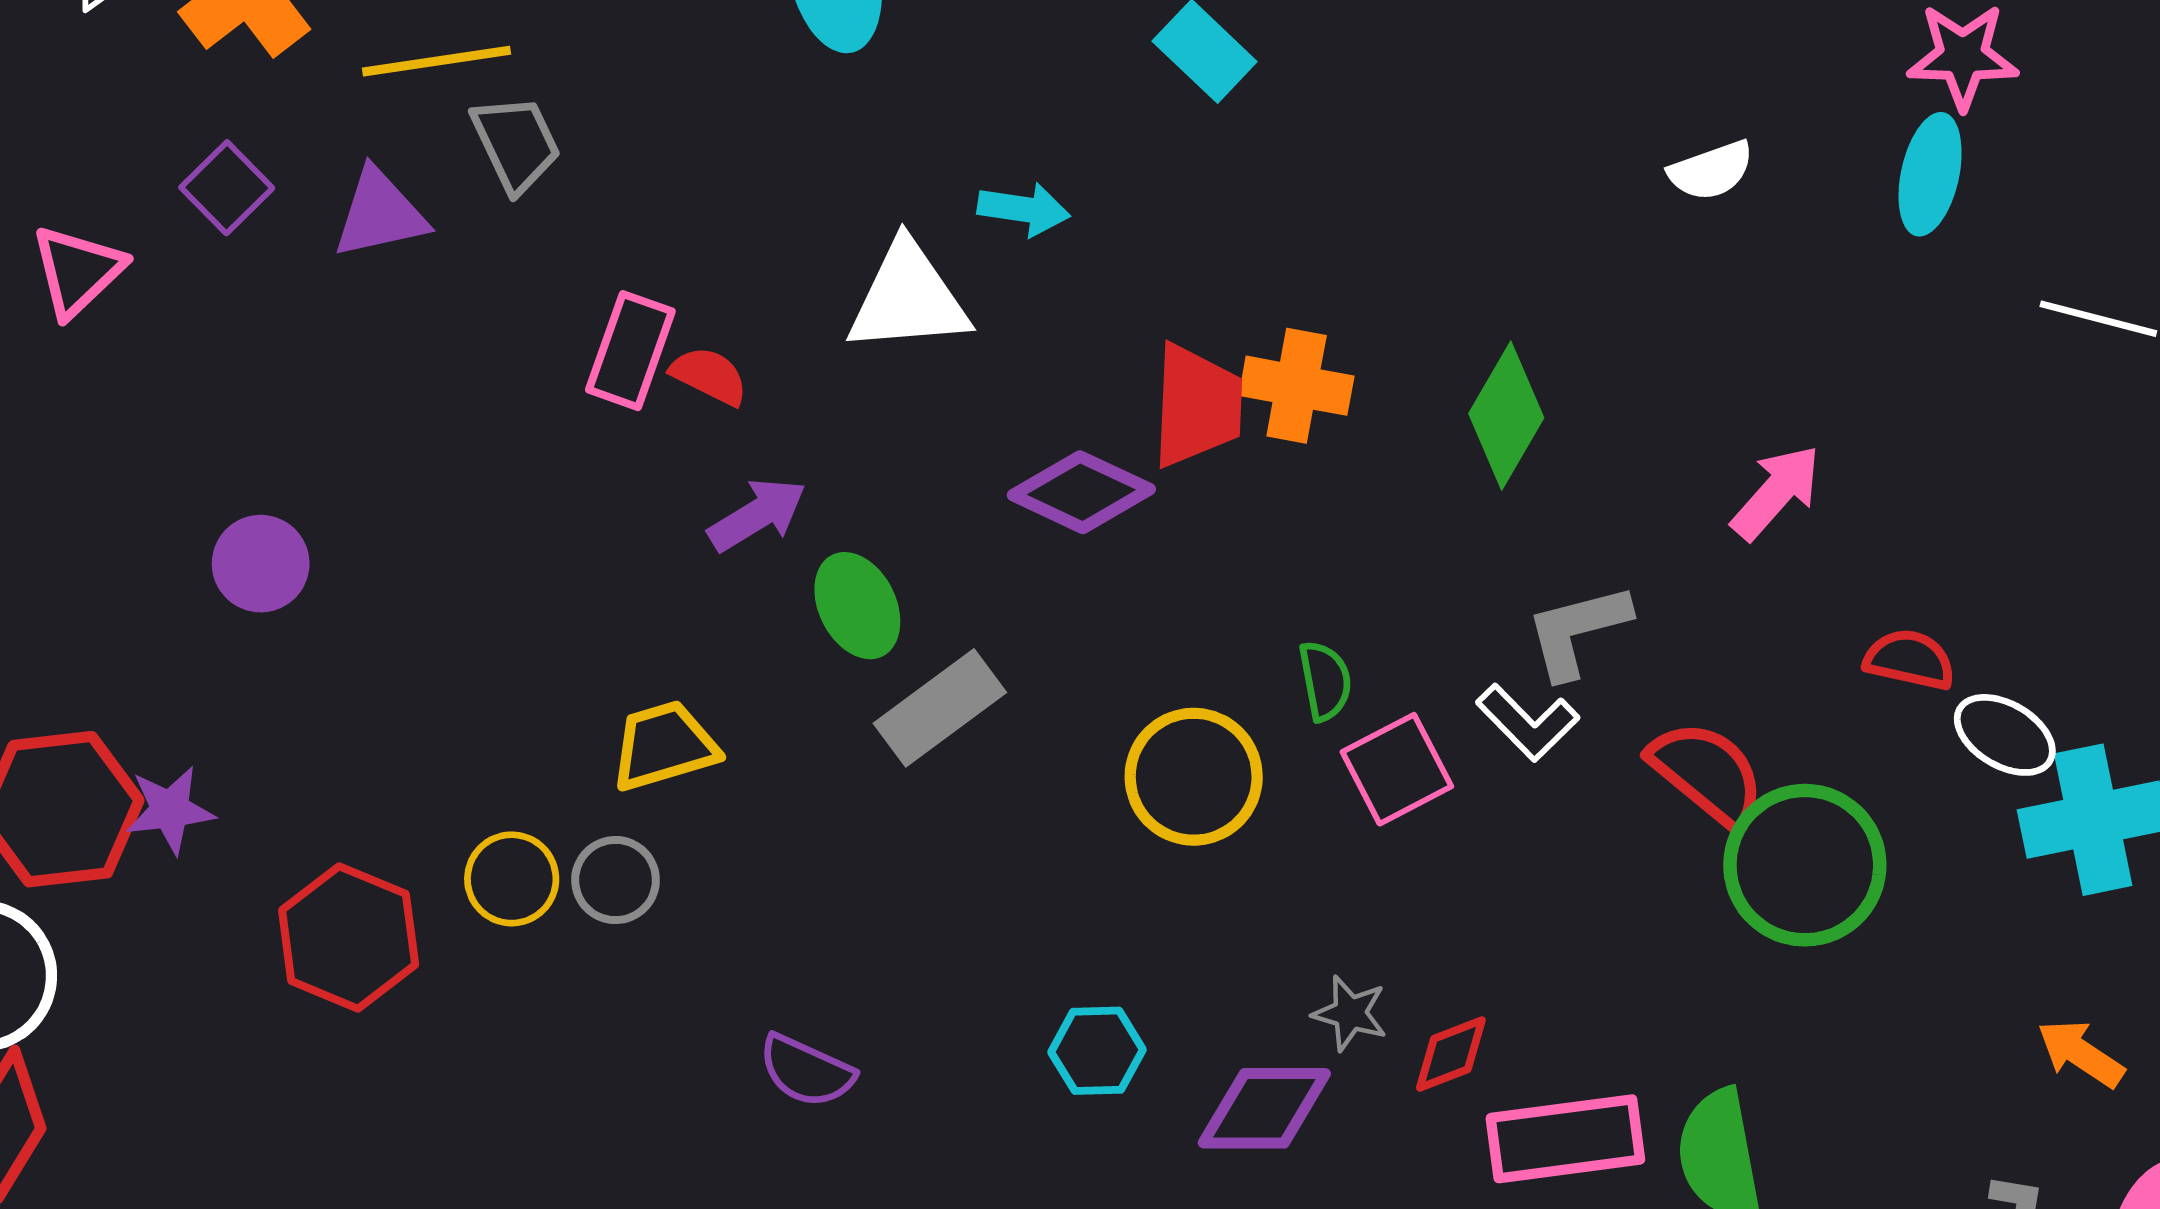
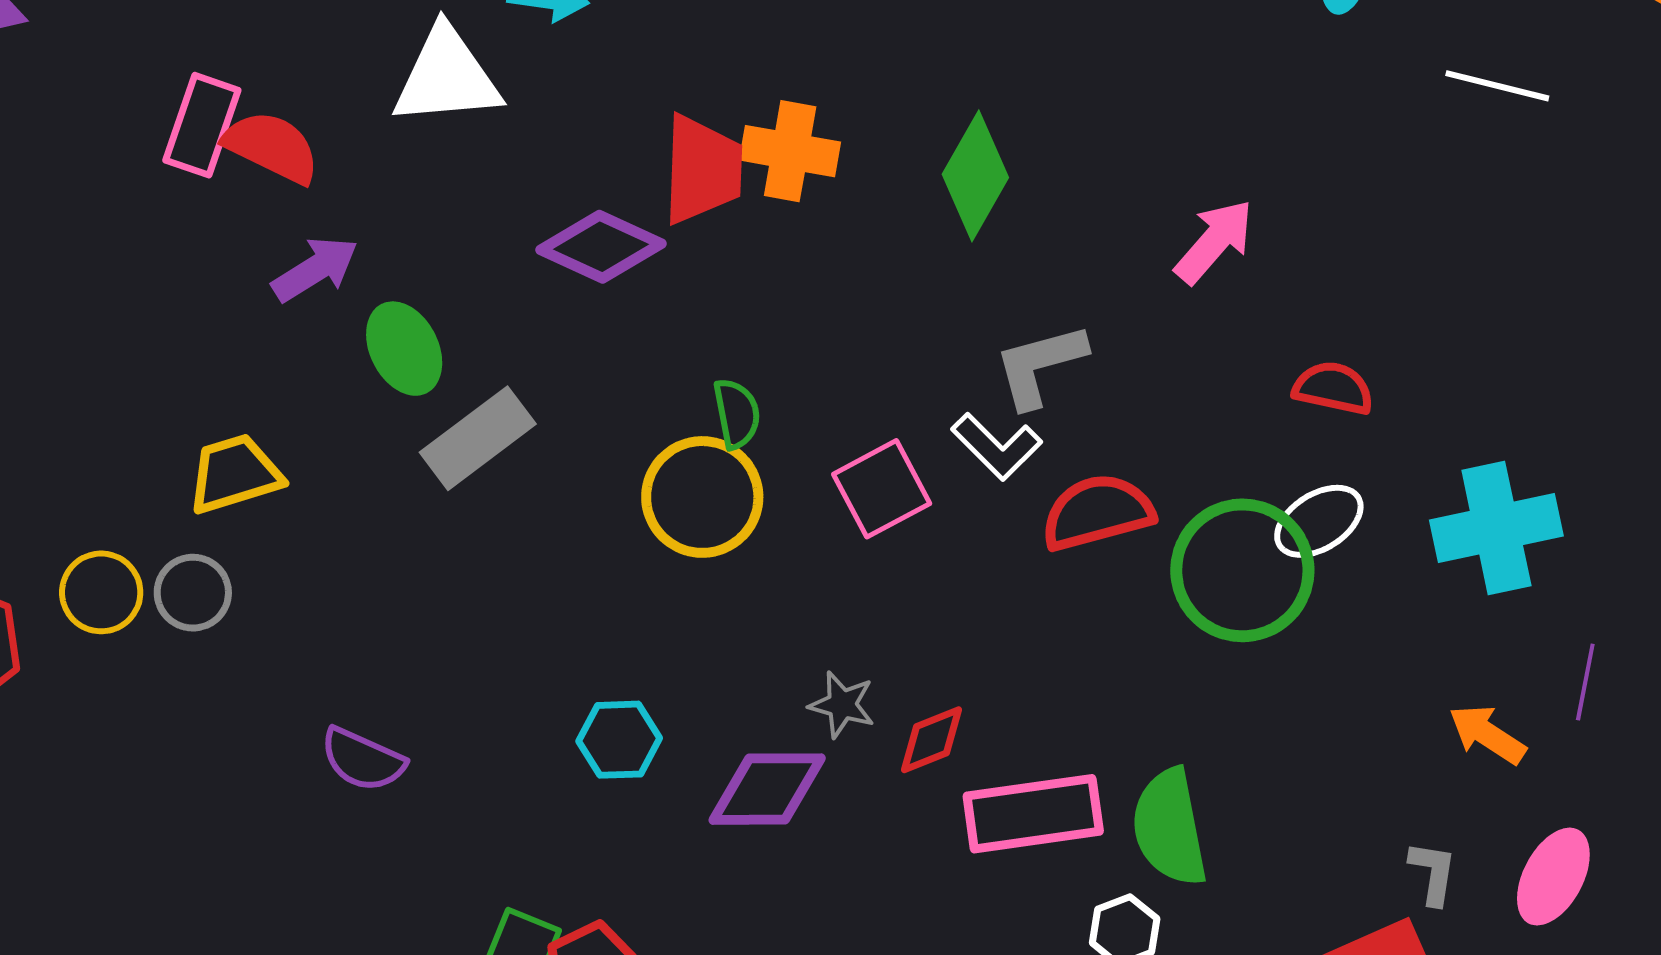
red semicircle: (709, 376) -> (272, 147), size x1.4
green semicircle: (1325, 681) -> (737, 414), moved
white ellipse: (2005, 735) -> (1319, 521), moved, turned -62
red semicircle: (1707, 773) -> (1097, 512), moved, turned -54

